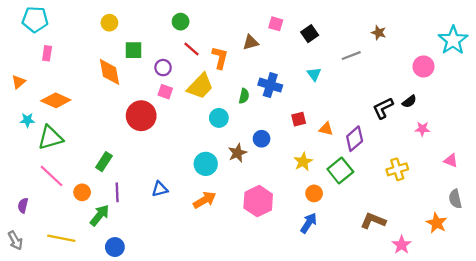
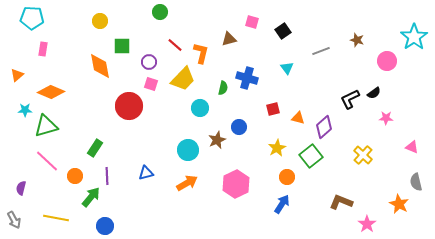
green circle: (181, 22) -> (160, 12), moved
brown star: (379, 33) -> (357, 40), moved
yellow cross: (397, 169) -> (363, 155), turned -30

